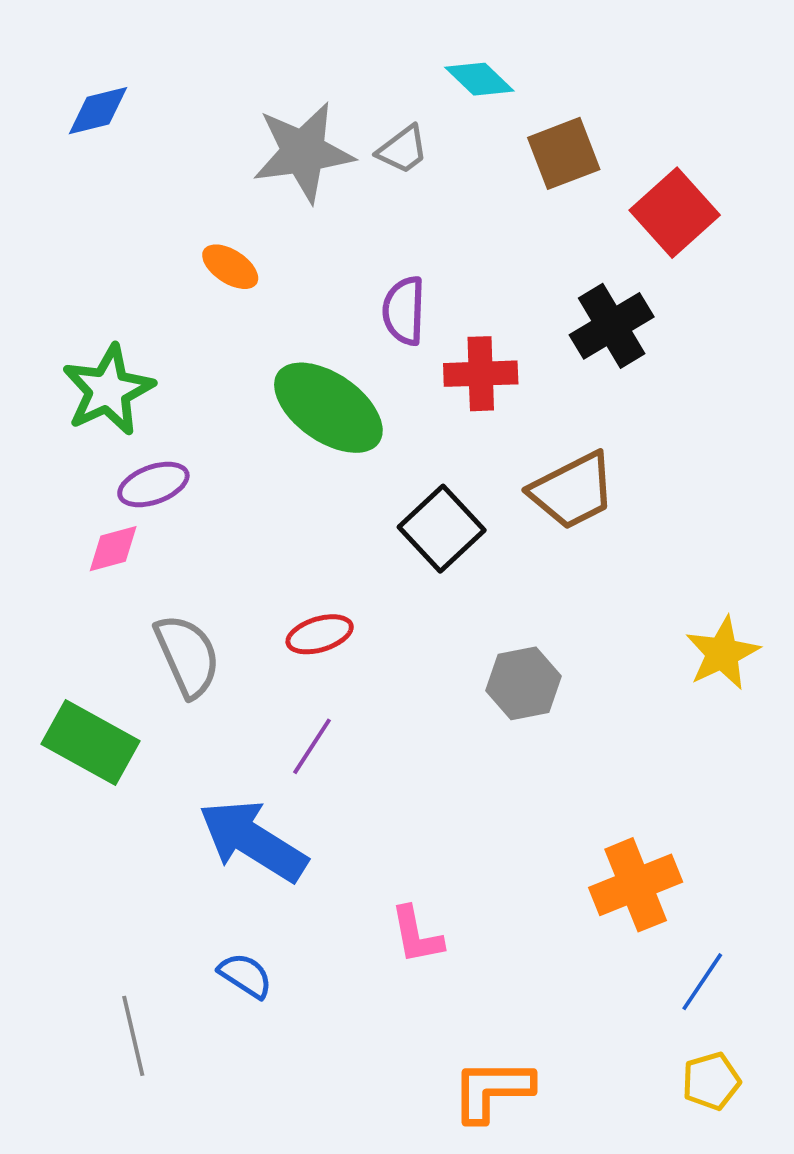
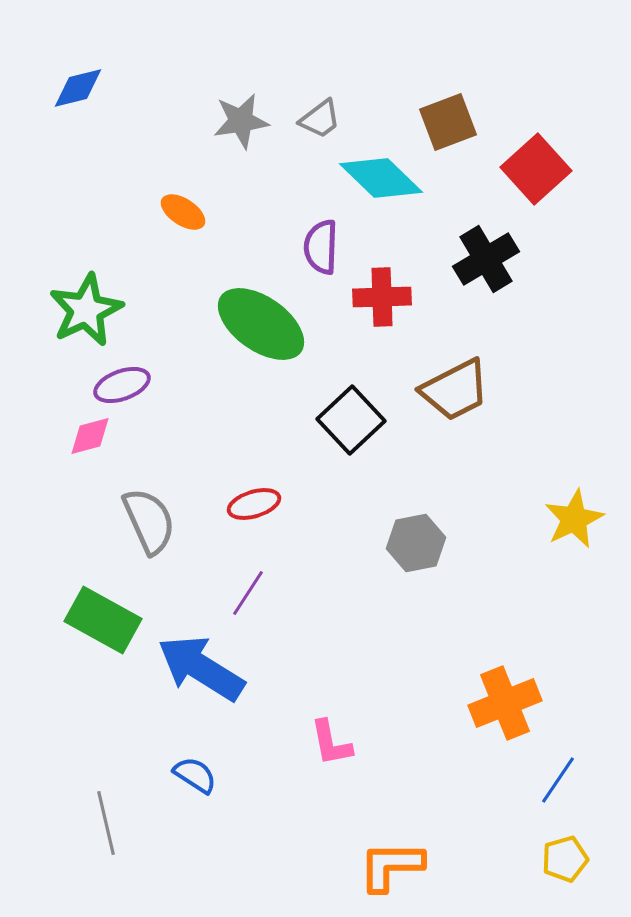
cyan diamond: (479, 79) -> (381, 178), moved, size x1.5
gray star: (303, 152) -> (241, 121), size x0.7
green rectangle: (90, 743) -> (103, 620), moved

